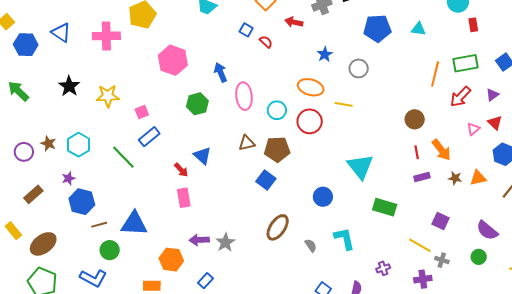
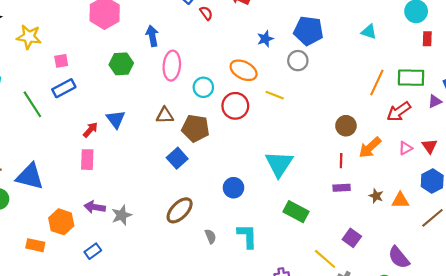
blue pentagon: (377, 28) -> (309, 31), moved
purple triangle: (492, 95) -> (435, 101), moved
orange arrow: (441, 150) -> (370, 147), moved, turned 75
red arrow: (181, 170) -> (90, 130), turned -105

